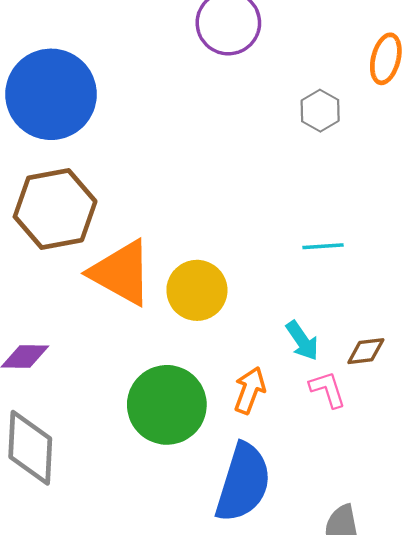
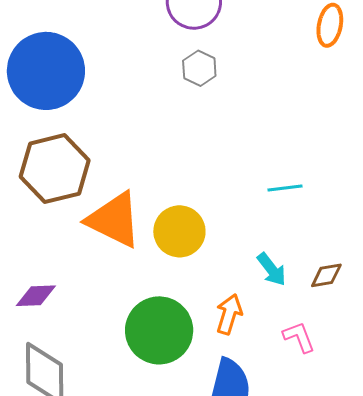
gray hexagon: (320, 111) -> (199, 68), moved
pink L-shape: (328, 389) -> (299, 337), moved

